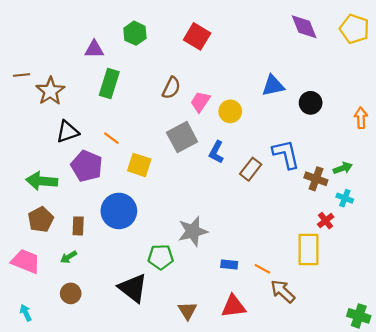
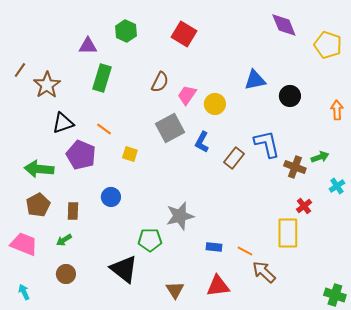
yellow pentagon: (354, 29) -> (328, 45), moved
brown line: (21, 75) -> (20, 70), turned -49
yellow square: (139, 165) -> (130, 154), size x0.7
cyan cross: (345, 198) -> (337, 186), moved, turned 35
blue circle: (119, 211) -> (111, 197), size x0.6

